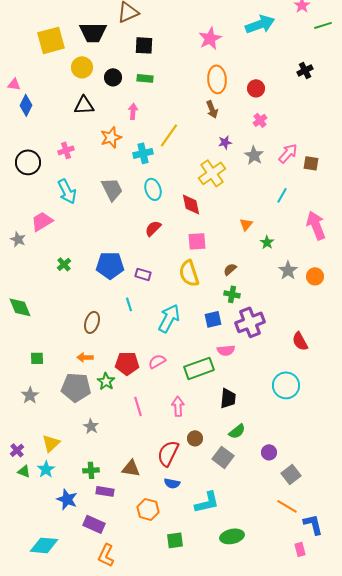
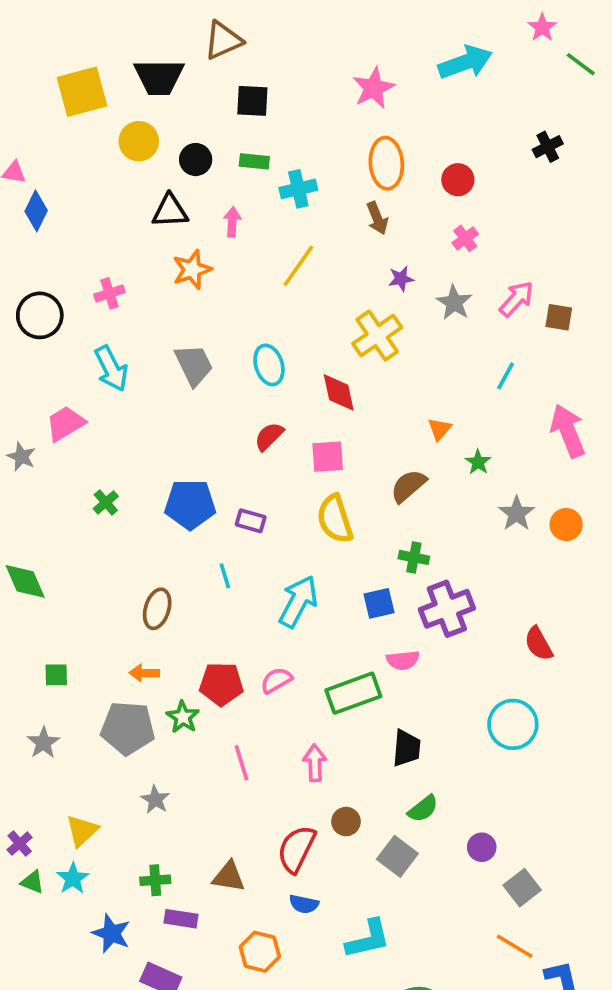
green line: (323, 25) -> (581, 64), turned 54
black triangle: (84, 105) -> (170, 211), moved
cyan cross: (143, 153) -> (298, 189), moved
pink square: (197, 241) -> (328, 457), moved
brown semicircle: (230, 269) -> (408, 486), moved, size x1.5

